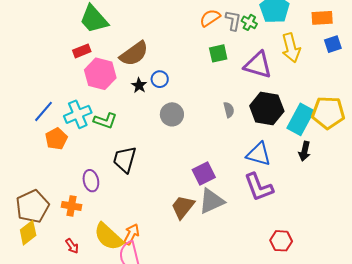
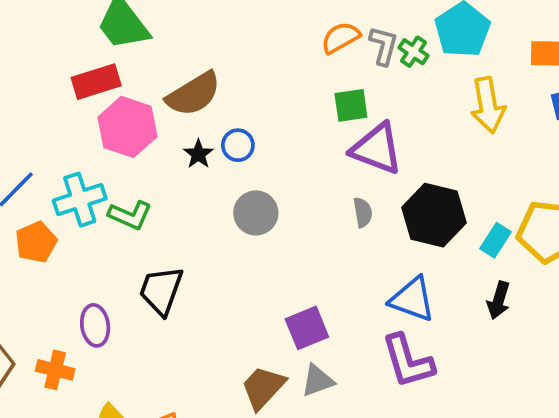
red rectangle: (82, 51) -> (96, 82), size x1.4
purple triangle: (258, 65) -> (377, 149), moved
cyan rectangle: (301, 119) -> (496, 240), size x0.6
gray triangle: (211, 201) -> (318, 381), size x0.7

